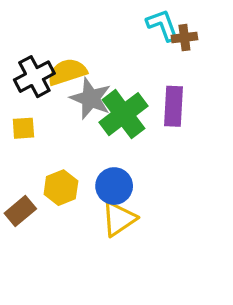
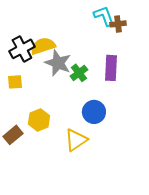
green cross: (123, 114) -> (79, 73), size x0.6
blue circle: (114, 186) -> (94, 112), moved

